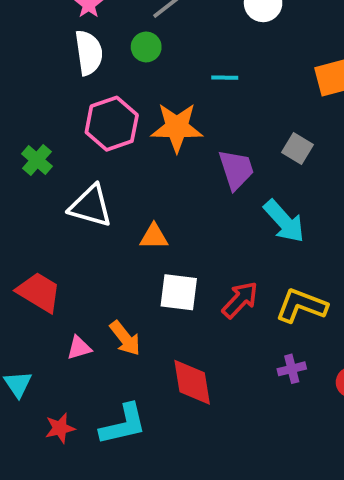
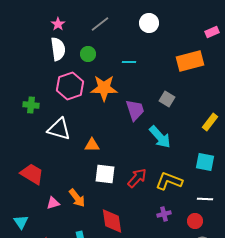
green circle: (146, 47) -> (88, 54), moved
green cross: (37, 160) -> (31, 105), turned -35

